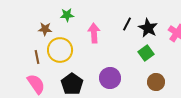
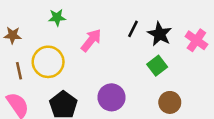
brown star: (45, 29) -> (13, 35), moved
pink arrow: (94, 33) -> (91, 40), turned 42

